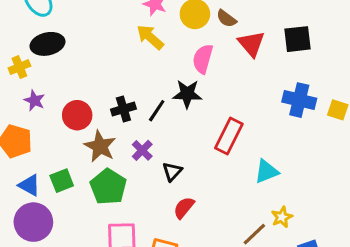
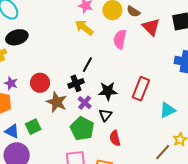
black star: (187, 94) -> (108, 91), moved
purple star: (34, 100) -> (11, 83), moved
black cross: (123, 109) -> (76, 83), moved
black line: (157, 111) -> (87, 65), moved
green pentagon: (108, 187) -> (82, 129), moved
red semicircle: (184, 208) -> (115, 138), turned -49

